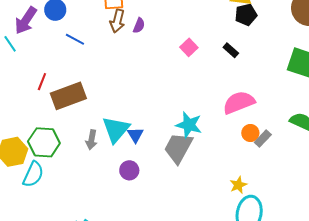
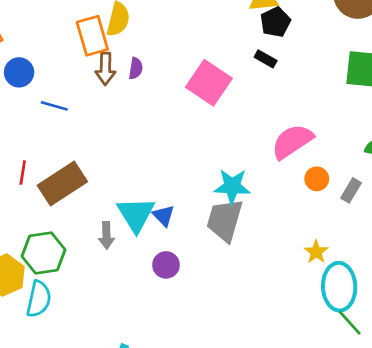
pink square: (189, 47) -> (209, 83), size x1.8
black rectangle: (231, 50) -> (266, 59), moved
gray rectangle: (263, 138) -> (351, 190), moved

